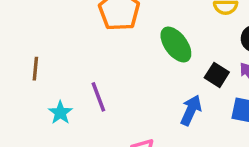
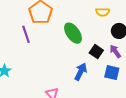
purple line: (98, 97) -> (26, 34), moved

